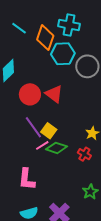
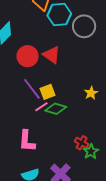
yellow square: (49, 131) -> (47, 92), turned 35
red cross: (84, 154) -> (82, 143), moved

